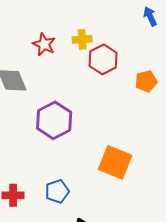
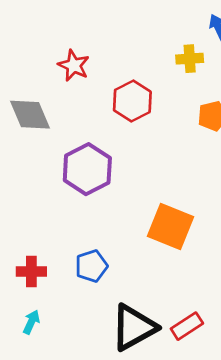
yellow cross: (82, 39) -> (190, 59), moved
red hexagon: (103, 59) -> (132, 101), moved

